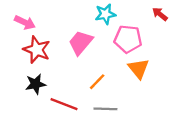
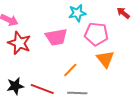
pink trapezoid: (81, 43) -> (56, 37), turned -140
black star: (36, 84) -> (15, 86), moved

